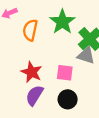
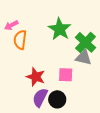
orange semicircle: (30, 30) -> (20, 40), moved
black circle: (68, 99) -> (57, 99), moved

